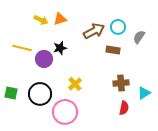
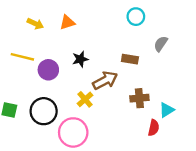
yellow arrow: (41, 20) -> (35, 24), moved
cyan circle: (118, 27) -> (136, 17), moved
brown arrow: (94, 31) -> (105, 80), moved
black star: (60, 48) -> (80, 59), moved
red semicircle: (124, 108) -> (154, 128), moved

